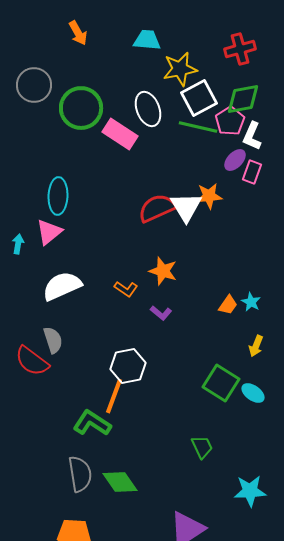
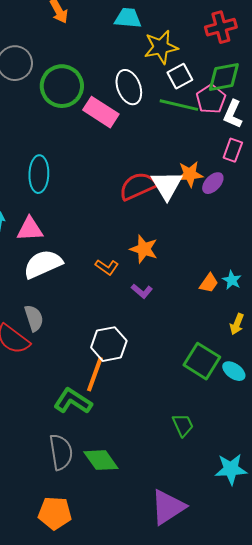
white square: (199, 98) -> (180, 76), size x0.7
purple ellipse: (235, 160) -> (213, 183), moved
pink triangle: (49, 232) -> (30, 229), moved, turned 36

